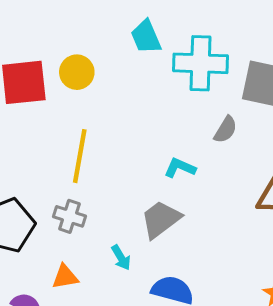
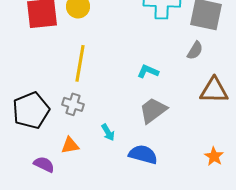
gray semicircle: (226, 130) -> (195, 50), moved
gray trapezoid: (161, 219) -> (153, 110), moved

